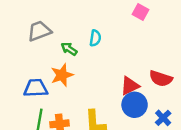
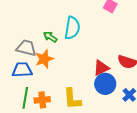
gray trapezoid: (39, 31) -> (26, 48), moved, turned 35
cyan semicircle: (95, 38) -> (72, 28), size x1.6

